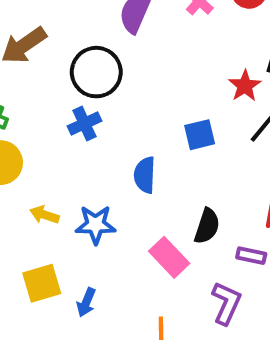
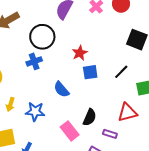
red star: (245, 86) -> (80, 53), moved
blue semicircle: (145, 175) -> (61, 89), turned -48
yellow arrow: (44, 215) -> (10, 104), turned -96

